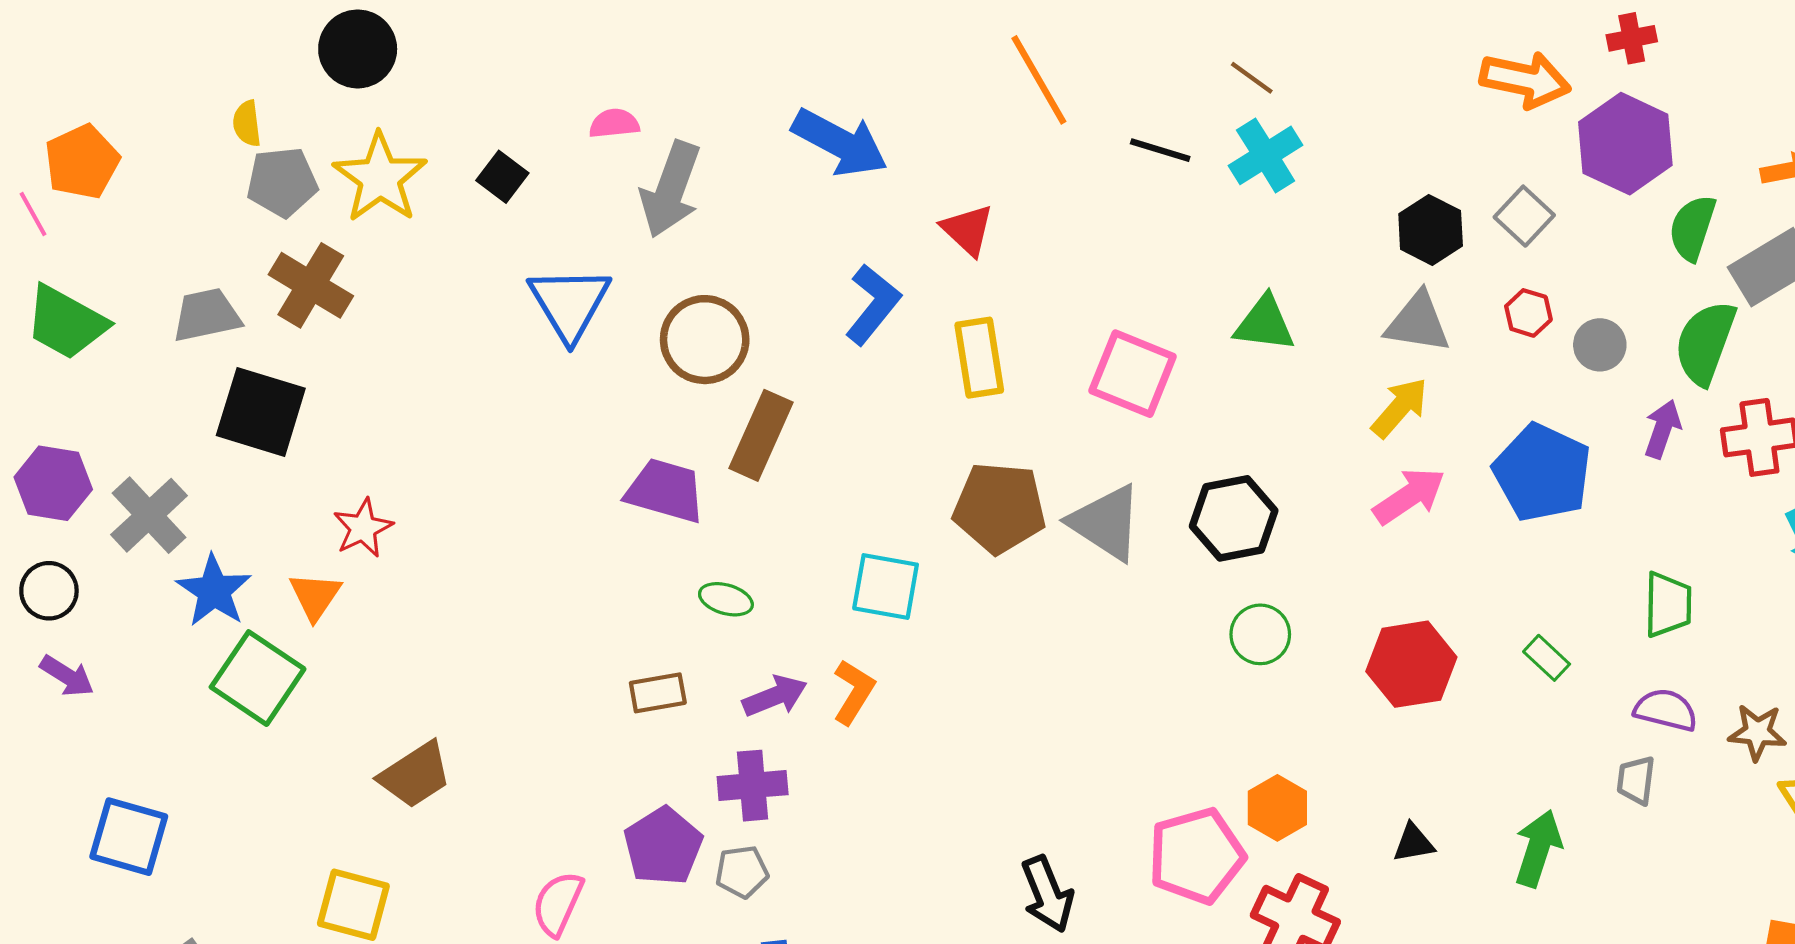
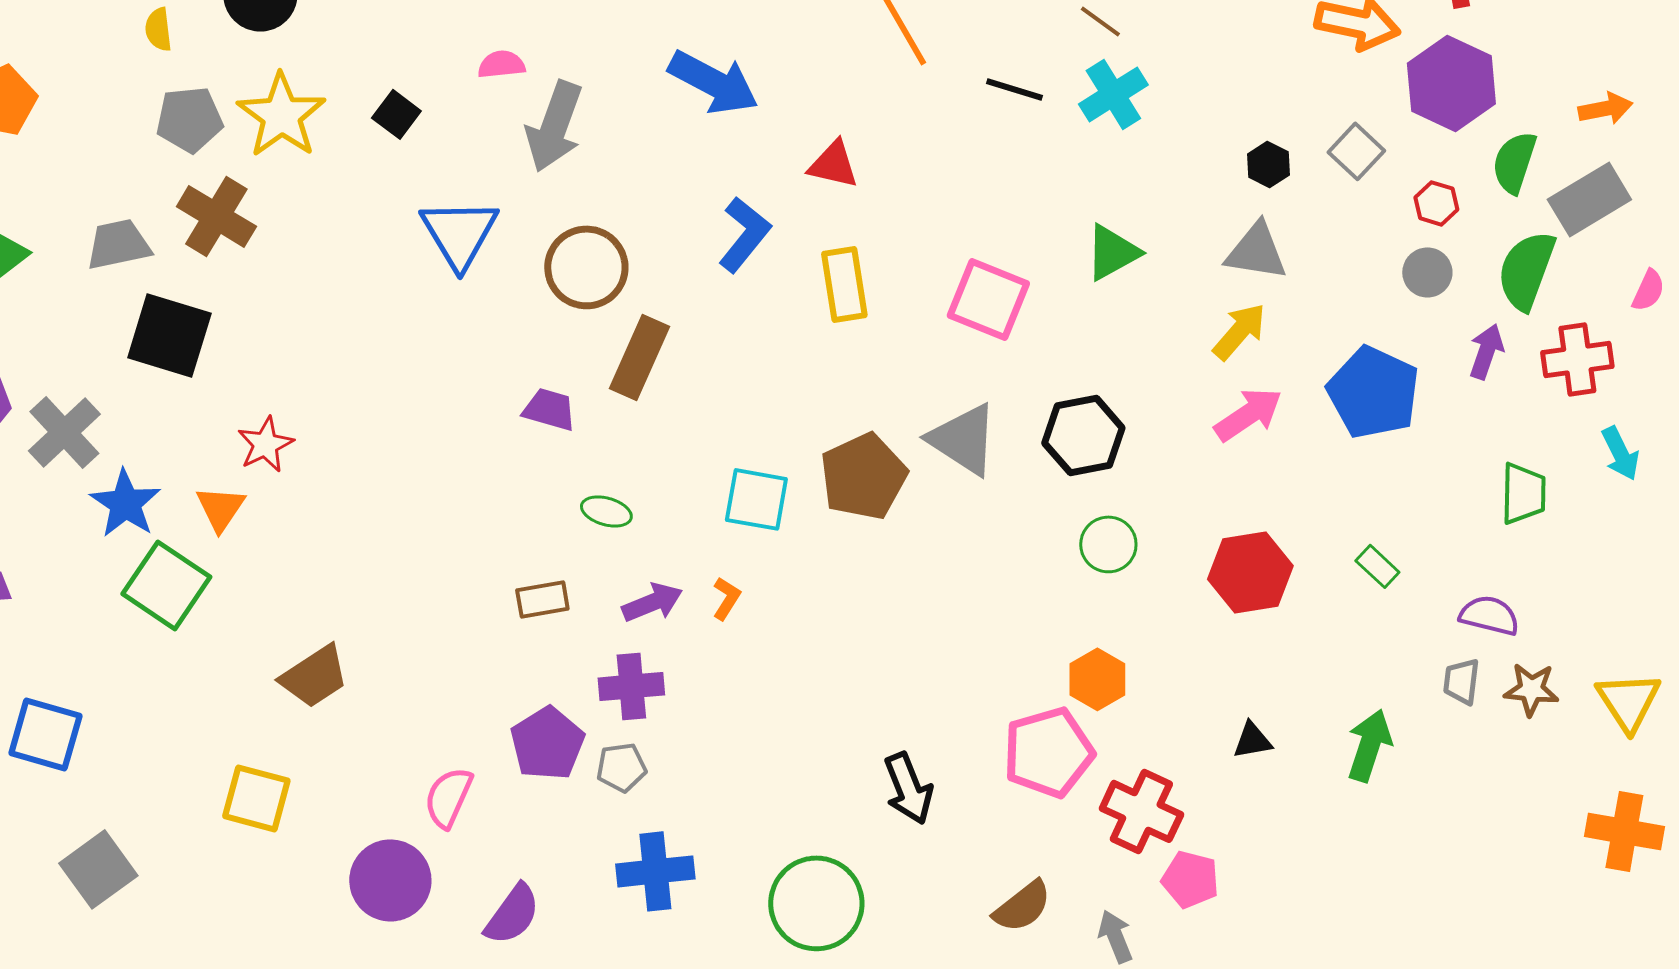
yellow semicircle: (247, 123) -> (158, 29), moved
red triangle: (968, 230) -> (833, 164), turned -30
black hexagon: (1431, 230) -> (1268, 164), size x0.7
red hexagon: (1528, 313) -> (1436, 203), moved
green triangle: (1265, 324) -> (1112, 252), turned -36
purple trapezoid: (665, 491) -> (549, 409), size x0.7
brown pentagon: (999, 508) -> (863, 476), moved, turned -30
green trapezoid: (1668, 605) -> (1523, 493), moved
orange L-shape: (854, 692) -> (726, 598), size x0.7
brown star: (1757, 732) -> (1531, 689), moved
orange hexagon: (1277, 808) -> (1097, 679), moved

